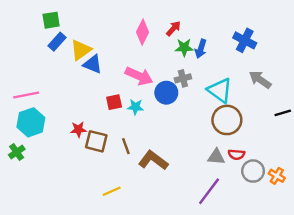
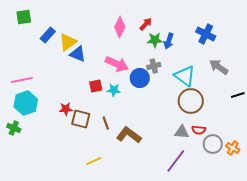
green square: (51, 20) -> (24, 17), moved
green cross: (17, 152) -> (14, 128), turned -32

